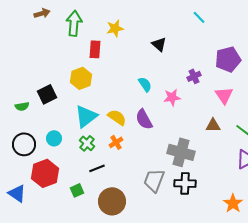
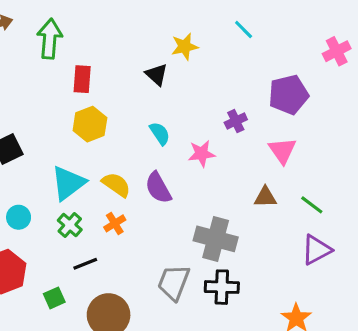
yellow star: (115, 28) -> (185, 47), moved
black triangle: (159, 44) -> (157, 74), moved
yellow hexagon: (81, 78) -> (90, 124), moved

